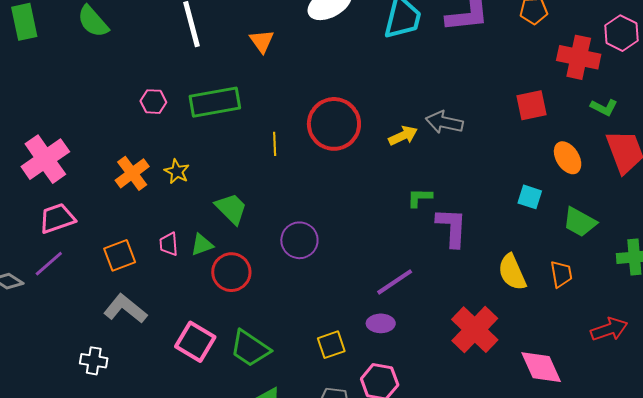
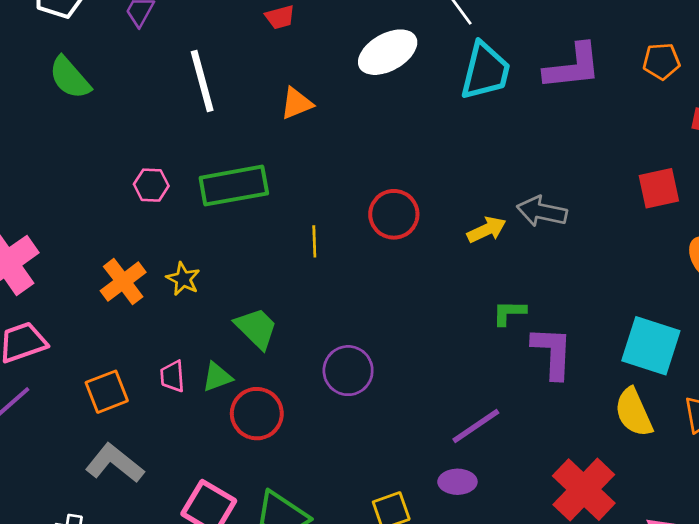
orange triangle: (262, 41) -> (297, 103), turned 44
red circle: (334, 124) -> (394, 214), size x0.7
cyan square: (530, 197) -> (651, 346), moved, size x1.8

